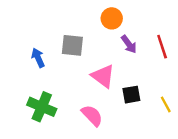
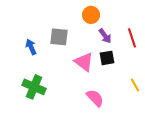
black square: (131, 95) -> (107, 58), moved
pink semicircle: (92, 115) -> (95, 98), moved

